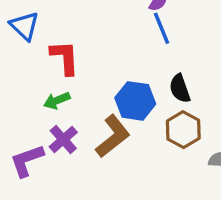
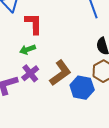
blue hexagon: (135, 101) -> (82, 88), moved

